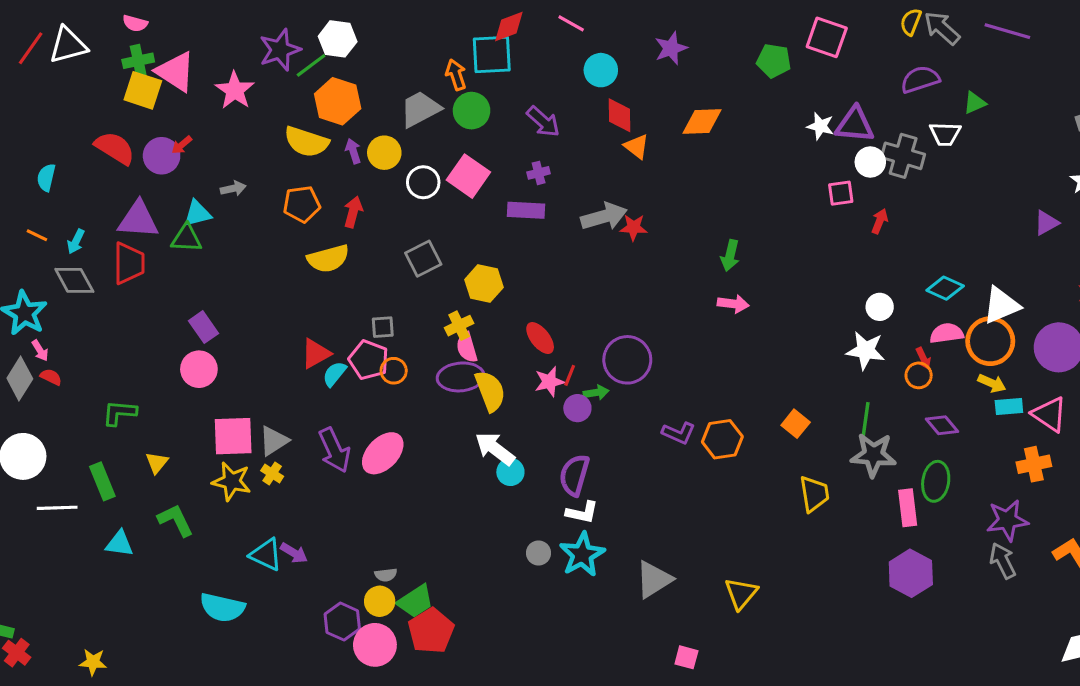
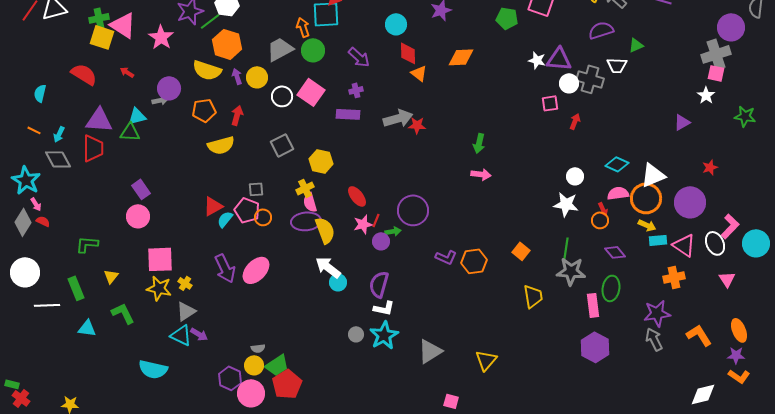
red arrow: (182, 145) -> (127, 72), turned 72
purple circle: (162, 156) -> (169, 88), moved
gray triangle: (274, 441) -> (186, 311), moved

